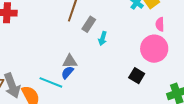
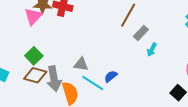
gray triangle: (70, 61) -> (81, 64), moved

